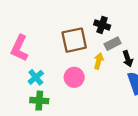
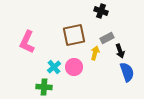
black cross: (102, 25) -> (101, 11), moved
cyan cross: (36, 77) -> (54, 67), moved

